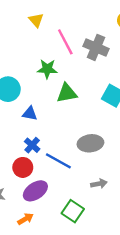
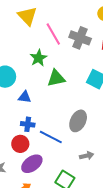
yellow triangle: (36, 20) -> (27, 16), size x1.5
green star: (47, 69) -> (38, 58), turned -30
gray ellipse: (90, 143) -> (78, 121), turned -55
blue cross: (32, 145) -> (28, 124), turned -32

